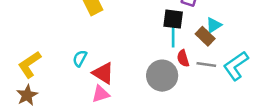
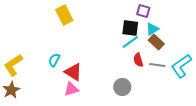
cyan triangle: (214, 25) -> (152, 29), moved
cyan line: (173, 36) -> (130, 42), turned 54
gray circle: (162, 76) -> (122, 87), moved, size x0.7

